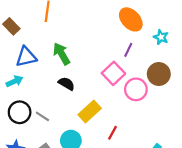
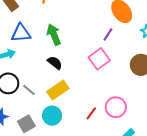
purple line: (128, 50) -> (108, 34), moved
pink circle: (136, 89) -> (116, 107), moved
yellow rectangle: (90, 111) -> (58, 90), moved

